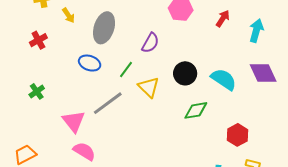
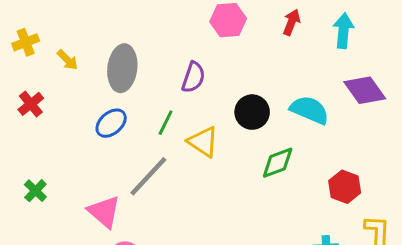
blue ellipse: (90, 63) -> (111, 123), turned -50
green cross: (37, 91) -> (35, 191), moved

